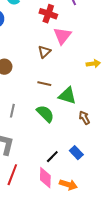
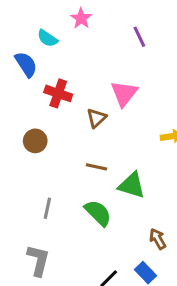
red cross: (48, 14) -> (58, 93), moved
brown arrow: (84, 118) -> (158, 239), moved

